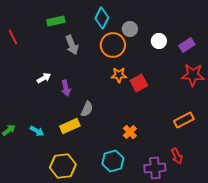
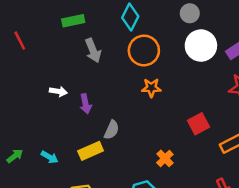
gray circle: (130, 29) -> (190, 13), moved
white circle: (159, 41) -> (201, 46), size x1.6
white arrow: (44, 78) -> (58, 91), turned 40
red square: (139, 83) -> (198, 124), moved

